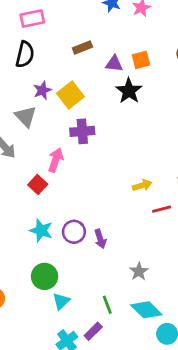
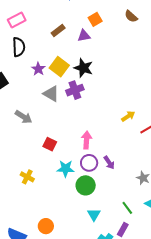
orange square: (141, 60) -> (95, 19), moved
black star: (129, 91) -> (83, 68), moved
gray triangle: (26, 116) -> (51, 94), moved
pink arrow: (56, 160) -> (87, 140), moved
red square: (38, 185) -> (50, 144), moved
green circle: (45, 276) -> (86, 185), moved

